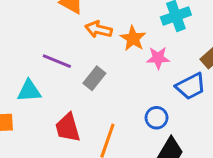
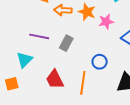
cyan triangle: (29, 91) -> (24, 60), turned -30
blue circle: (157, 118) -> (100, 62), moved

